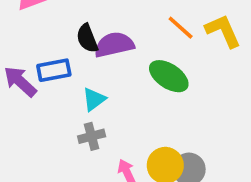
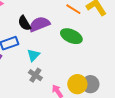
gray cross: (92, 136) -> (35, 75), turned -32

